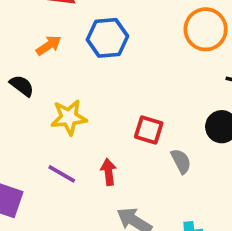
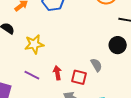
red square: (149, 130) -> (79, 77), moved

